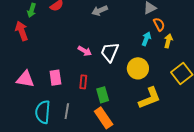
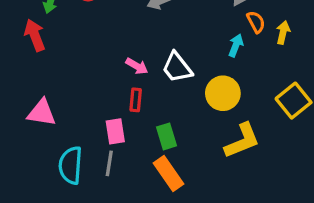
yellow arrow: (168, 41) -> (283, 33), moved
white trapezoid: (110, 52) -> (177, 67), turned -60
pink rectangle: (55, 78) -> (115, 131), moved
red rectangle: (83, 82) -> (136, 100), moved

